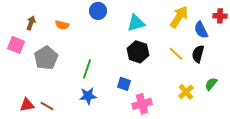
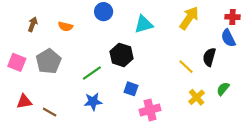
blue semicircle: (201, 30) -> (228, 38), moved
pink square: (16, 45) -> (17, 62), moved
black hexagon: (138, 52) -> (122, 55), moved
yellow line: (176, 54) -> (186, 67), moved
green line: (87, 69) -> (92, 73), turned 36
red triangle: (27, 105) -> (24, 101), moved

